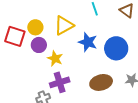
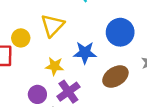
blue star: (88, 42) -> (85, 53), moved
purple circle: (39, 45) -> (37, 94), moved

